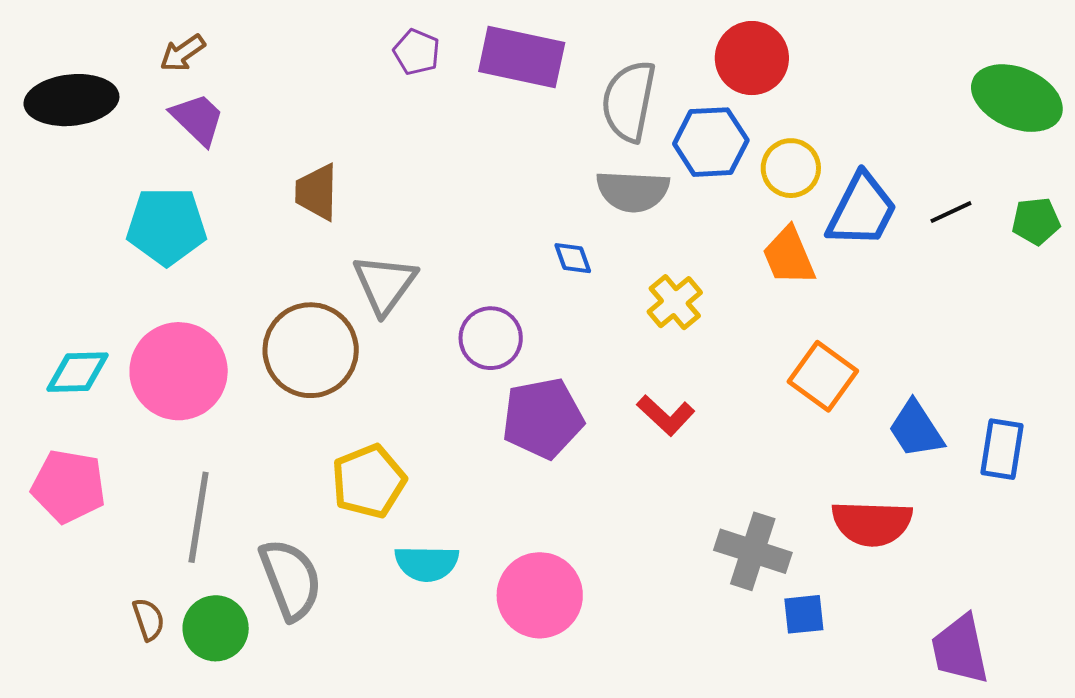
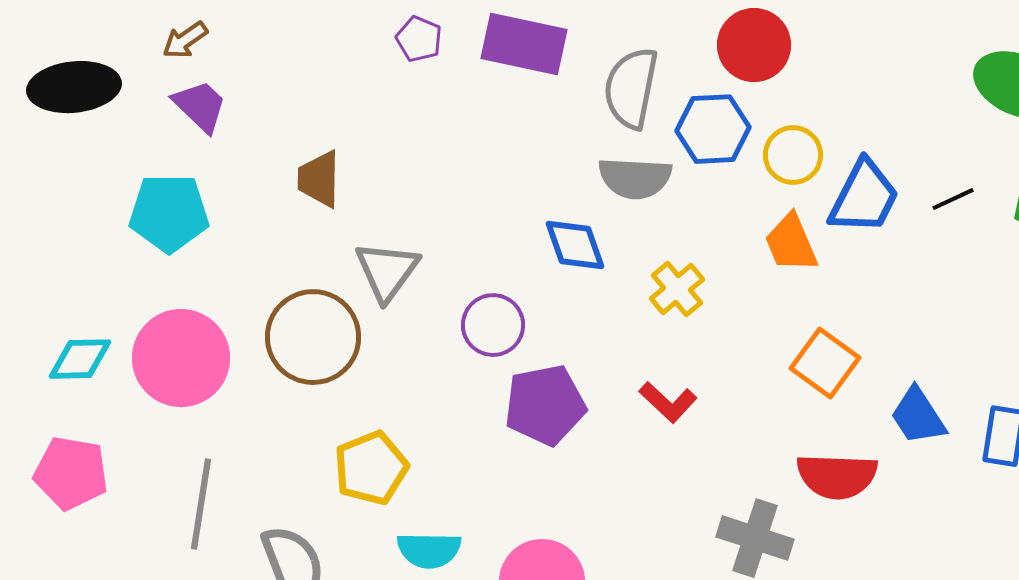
blue diamond: (573, 258) -> (575, 245), size x1.6
red semicircle: (872, 523) -> (837, 476), moved

